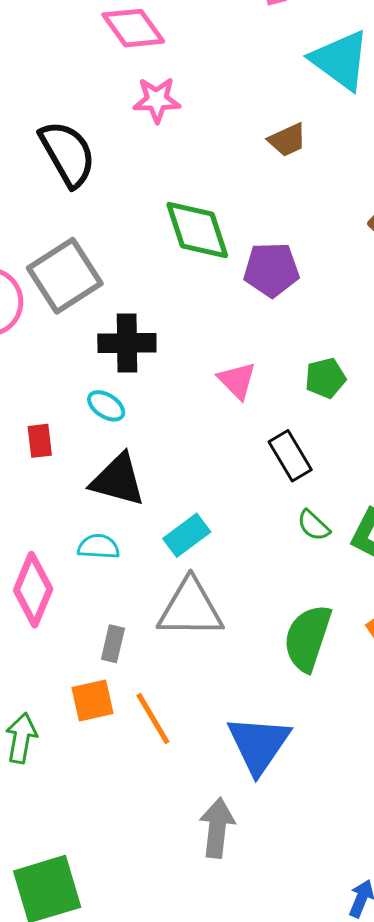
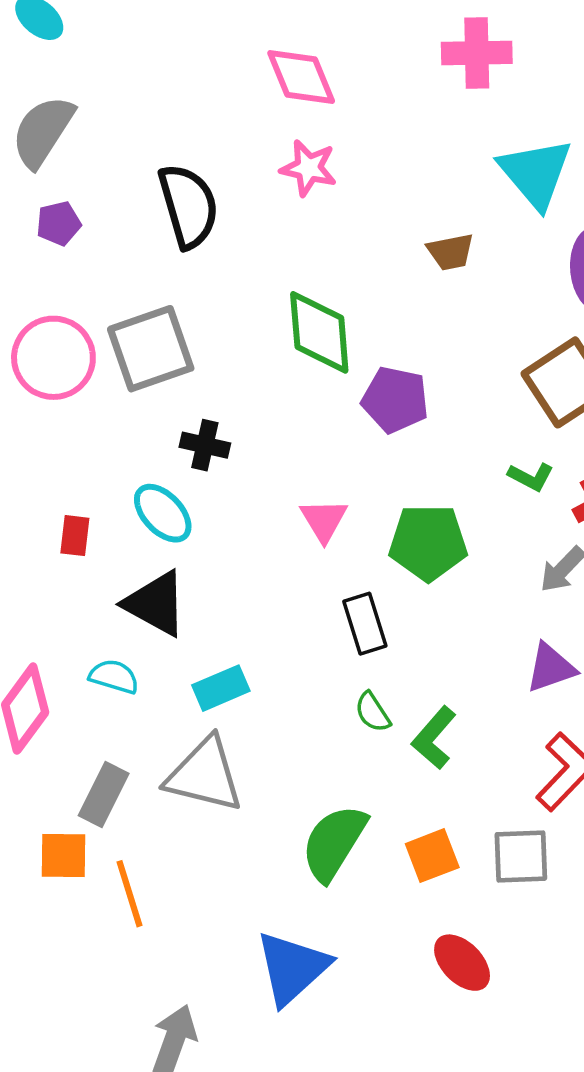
black cross: (127, 343) -> (205, 445), size x0.7
green pentagon: (325, 378) -> (428, 542), size x1.6
cyan ellipse: (106, 406) -> (163, 513), size x1.4
gray rectangle: (113, 644) -> (104, 795), size x1.4
blue triangle: (259, 744) -> (292, 968), moved

